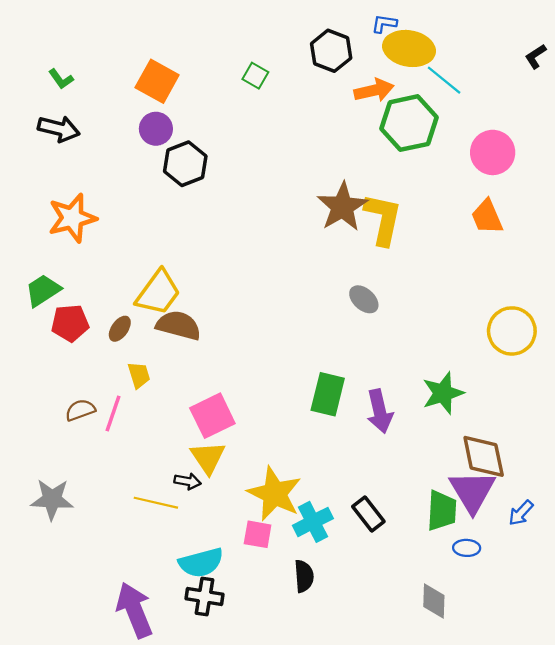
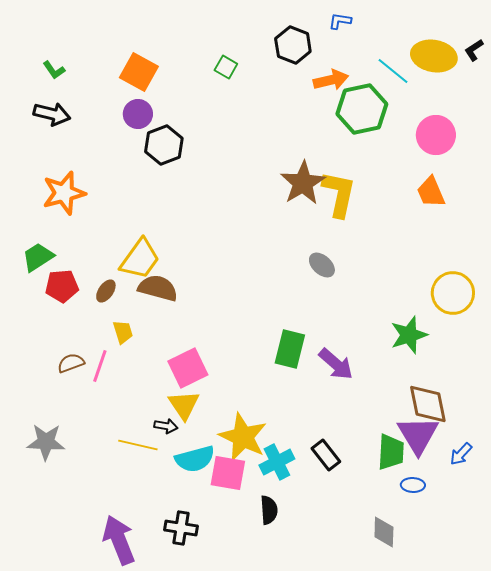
yellow ellipse: (409, 48) -> (434, 56), moved
green star: (443, 393) -> (409, 335), moved
purple arrow: (380, 411) -> (336, 364), turned -36
pink square: (258, 534) -> (228, 473), size x1.4
cyan semicircle: (201, 563) -> (195, 459), moved

